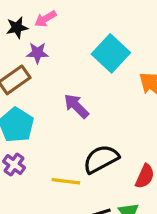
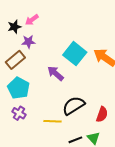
cyan square: (111, 53) -> (75, 54), moved

